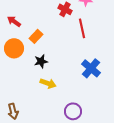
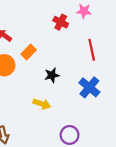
red line: (82, 28) -> (92, 50), moved
black star: (41, 61) -> (52, 75), moved

